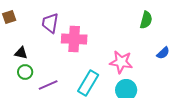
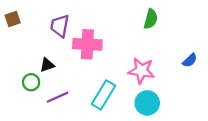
green semicircle: (146, 20) -> (151, 19), moved
black triangle: (21, 53) -> (47, 65), moved, turned -32

